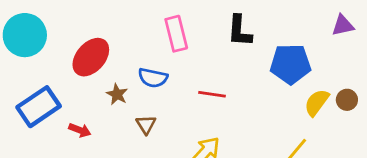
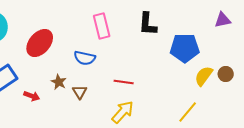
brown star: (117, 94) -> (59, 82), moved
red line: (212, 94) -> (124, 82), moved

